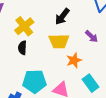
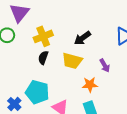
black semicircle: (22, 48) -> (43, 58), moved
orange star: (74, 60) -> (90, 85), moved

